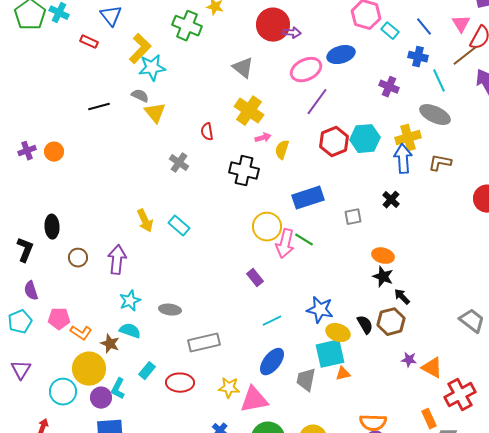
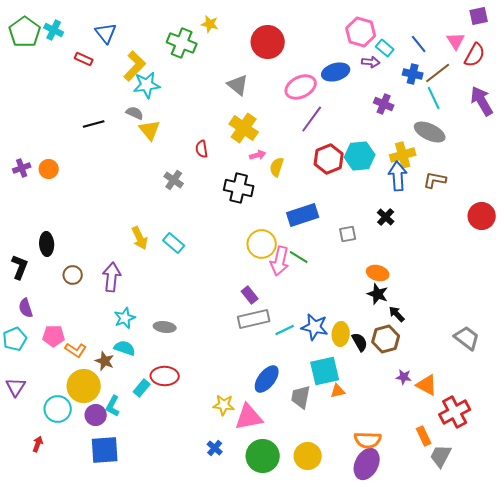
purple arrow: (292, 33) -> (371, 62), moved
brown line: (465, 56) -> (438, 73), moved
cyan line: (272, 321) -> (285, 330), moved
yellow ellipse: (338, 333) -> (341, 334), moved, turned 75
gray rectangle: (204, 343) -> (254, 319), moved
red ellipse: (180, 383) -> (165, 376), moved

